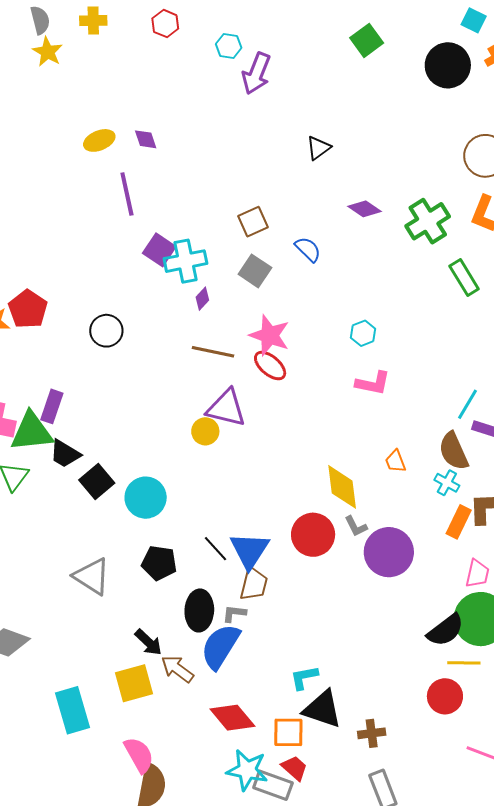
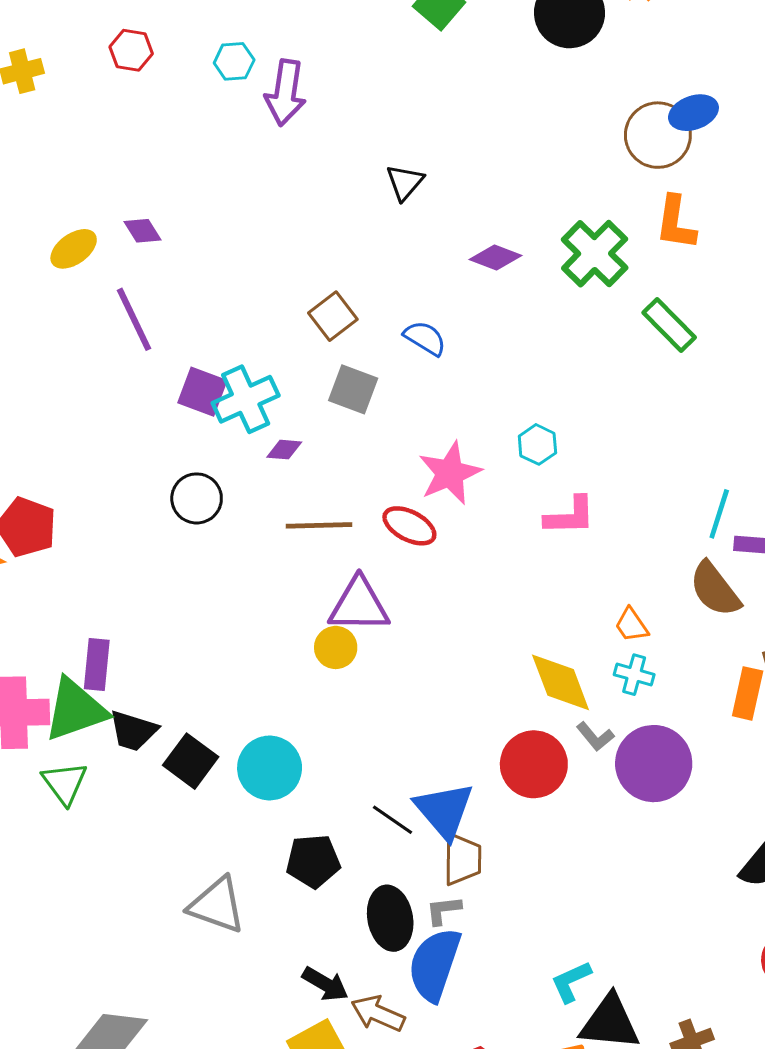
purple diamond: (202, 299) -> (284, 450), turned 65
black circle: (106, 331) -> (197, 498), moved
pink star: (270, 335) -> (450, 473), moved, turned -30
cyan cross: (447, 483) -> (634, 675), moved

